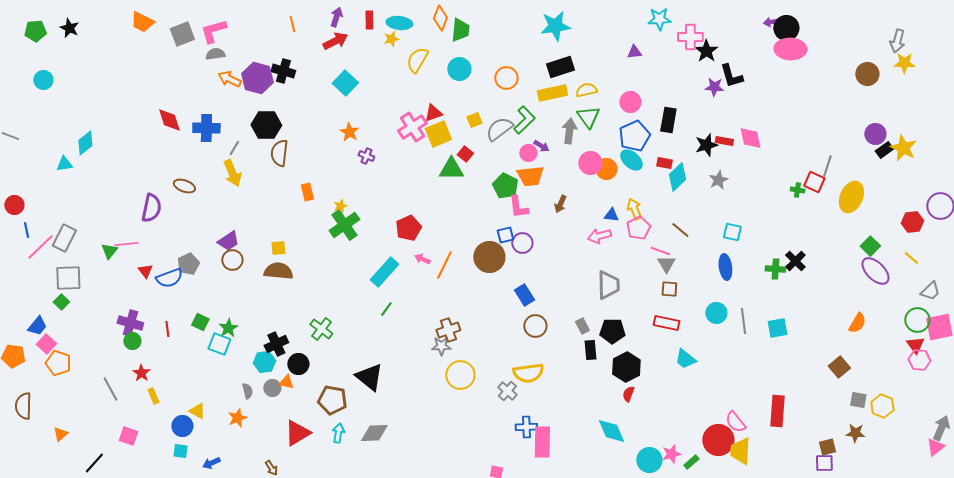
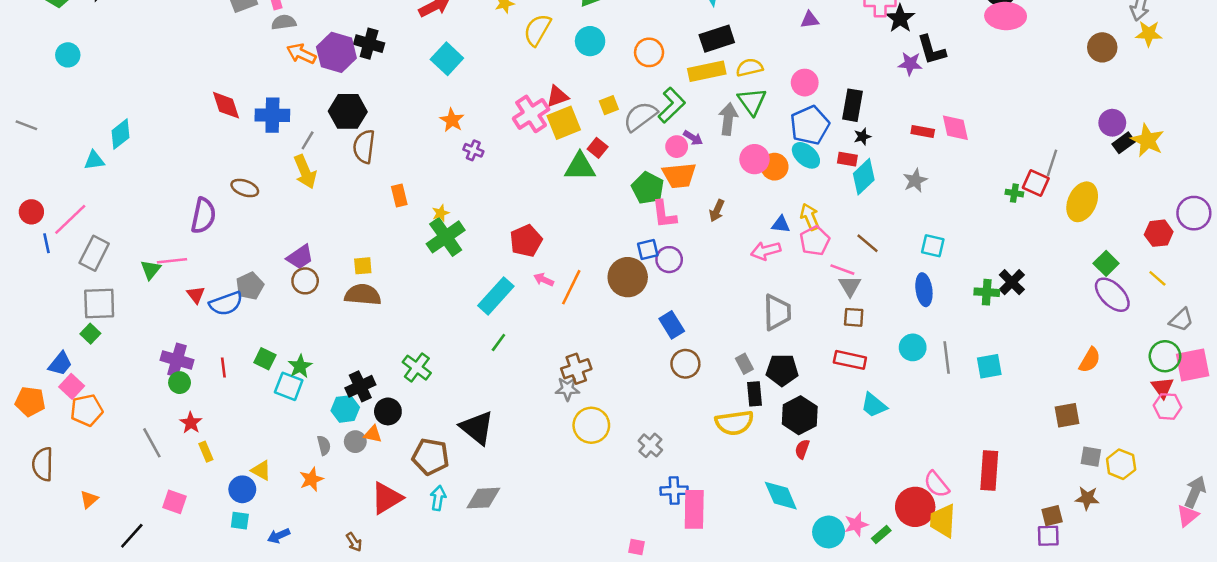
black star: (706, 145) -> (862, 137), moved, size x0.6
pink line: (40, 247) -> (70, 219), moved
orange pentagon: (58, 363) -> (87, 410), turned -30
brown square: (839, 367) -> (1067, 415), turned 30
yellow semicircle: (528, 373) -> (734, 423), moved

